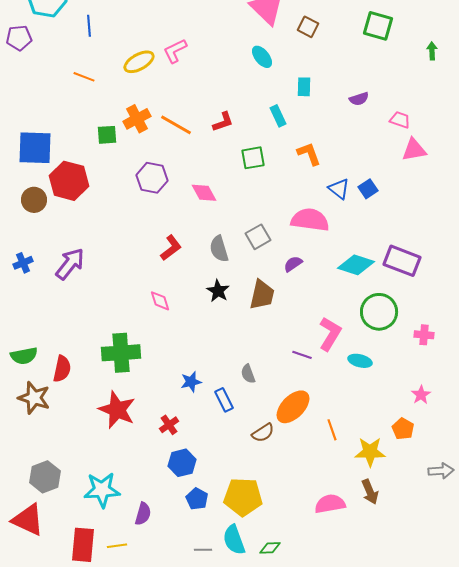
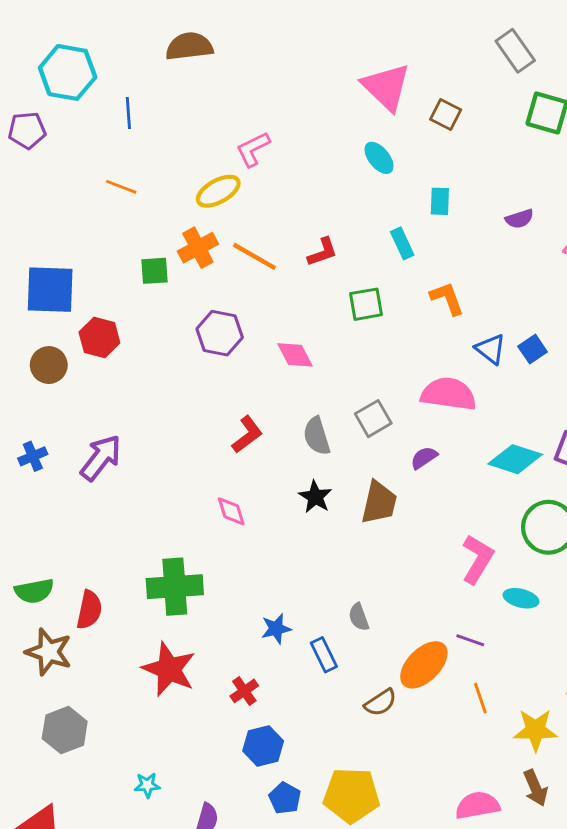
yellow ellipse: (139, 62) -> (218, 191), moved
red hexagon: (69, 181) -> (99, 337), size x0.7
purple line: (302, 355) -> (470, 640), moved
gray hexagon: (45, 477) -> (65, 730), moved
cyan star: (102, 490) -> (147, 785), size x0.5

